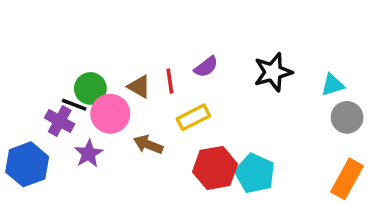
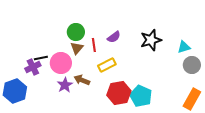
brown triangle: (139, 87) -> (77, 48), turned 40
green circle: (90, 88) -> (76, 32), moved
black line: (74, 105) -> (41, 58), turned -32
purple cross: (60, 121) -> (33, 67), turned 35
purple star: (89, 154) -> (65, 85), moved

